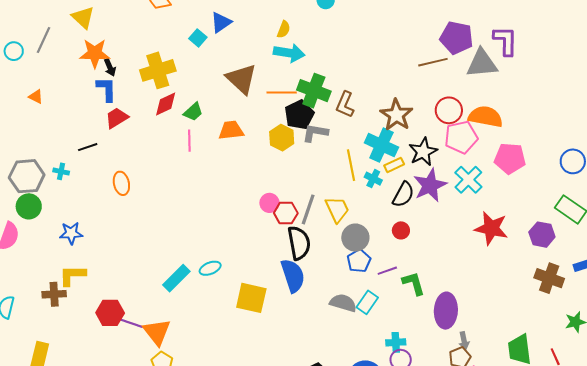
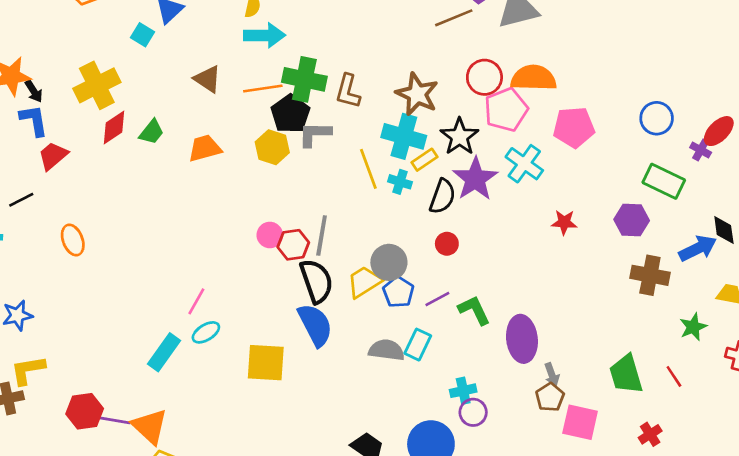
brown triangle: (241, 79) -> (208, 79), size x0.7
pink line: (189, 141) -> (196, 301), moved, turned 40
yellow trapezoid: (337, 209) -> (364, 282), moved, turned -88
red star: (491, 228) -> (564, 222), size x0.6

